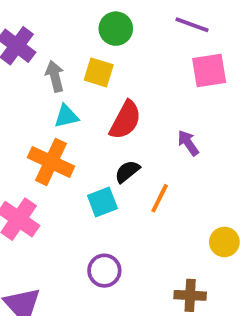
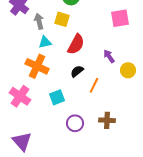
cyan square: (102, 202) -> (57, 97), moved
yellow circle: (224, 242) -> (128, 70), moved
purple circle: (104, 271) -> (75, 123), moved
brown cross: (190, 295) -> (107, 120), moved

